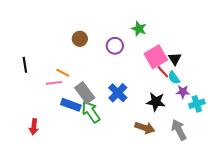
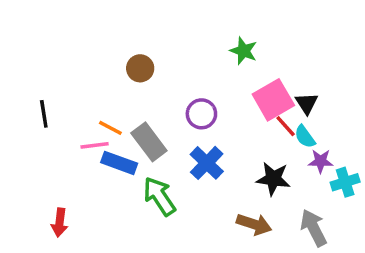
purple circle: (115, 46) -> (201, 114), moved
gray rectangle: (85, 93) -> (149, 142), moved
blue rectangle: (71, 105) -> (119, 163), moved

